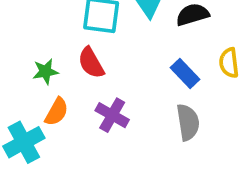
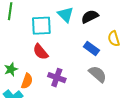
green star: (45, 72) -> (11, 69), moved
gray semicircle: (188, 122) -> (98, 74), turned -30

